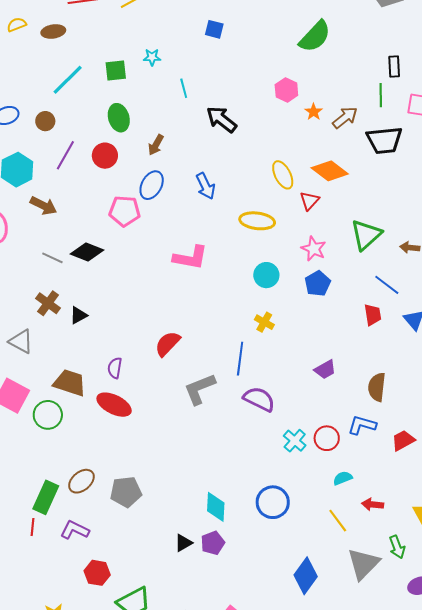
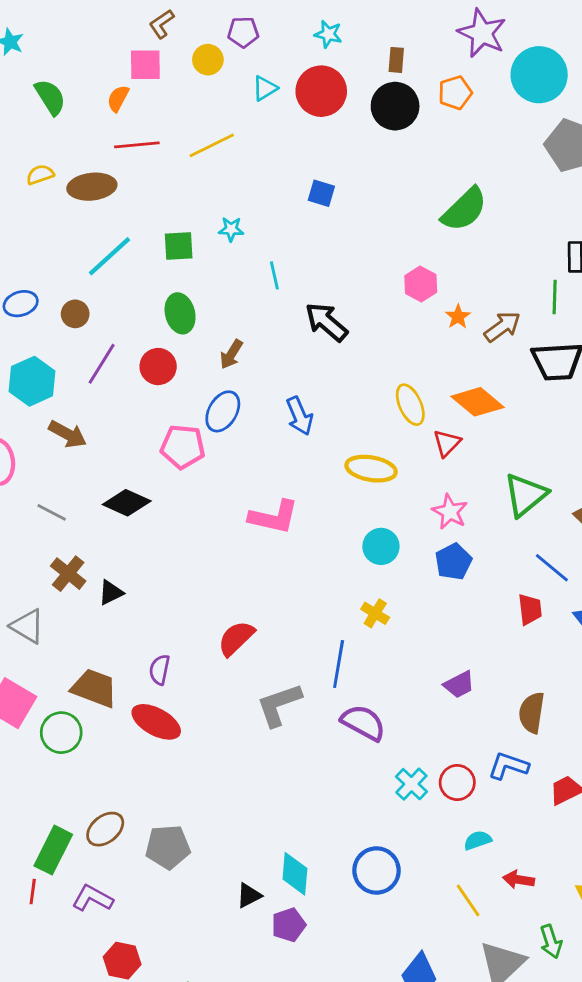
brown ellipse: (53, 31) -> (92, 187), size x1.4
gray line: (52, 258) -> (52, 512), moved
black triangle: (183, 543) -> (249, 895), moved

